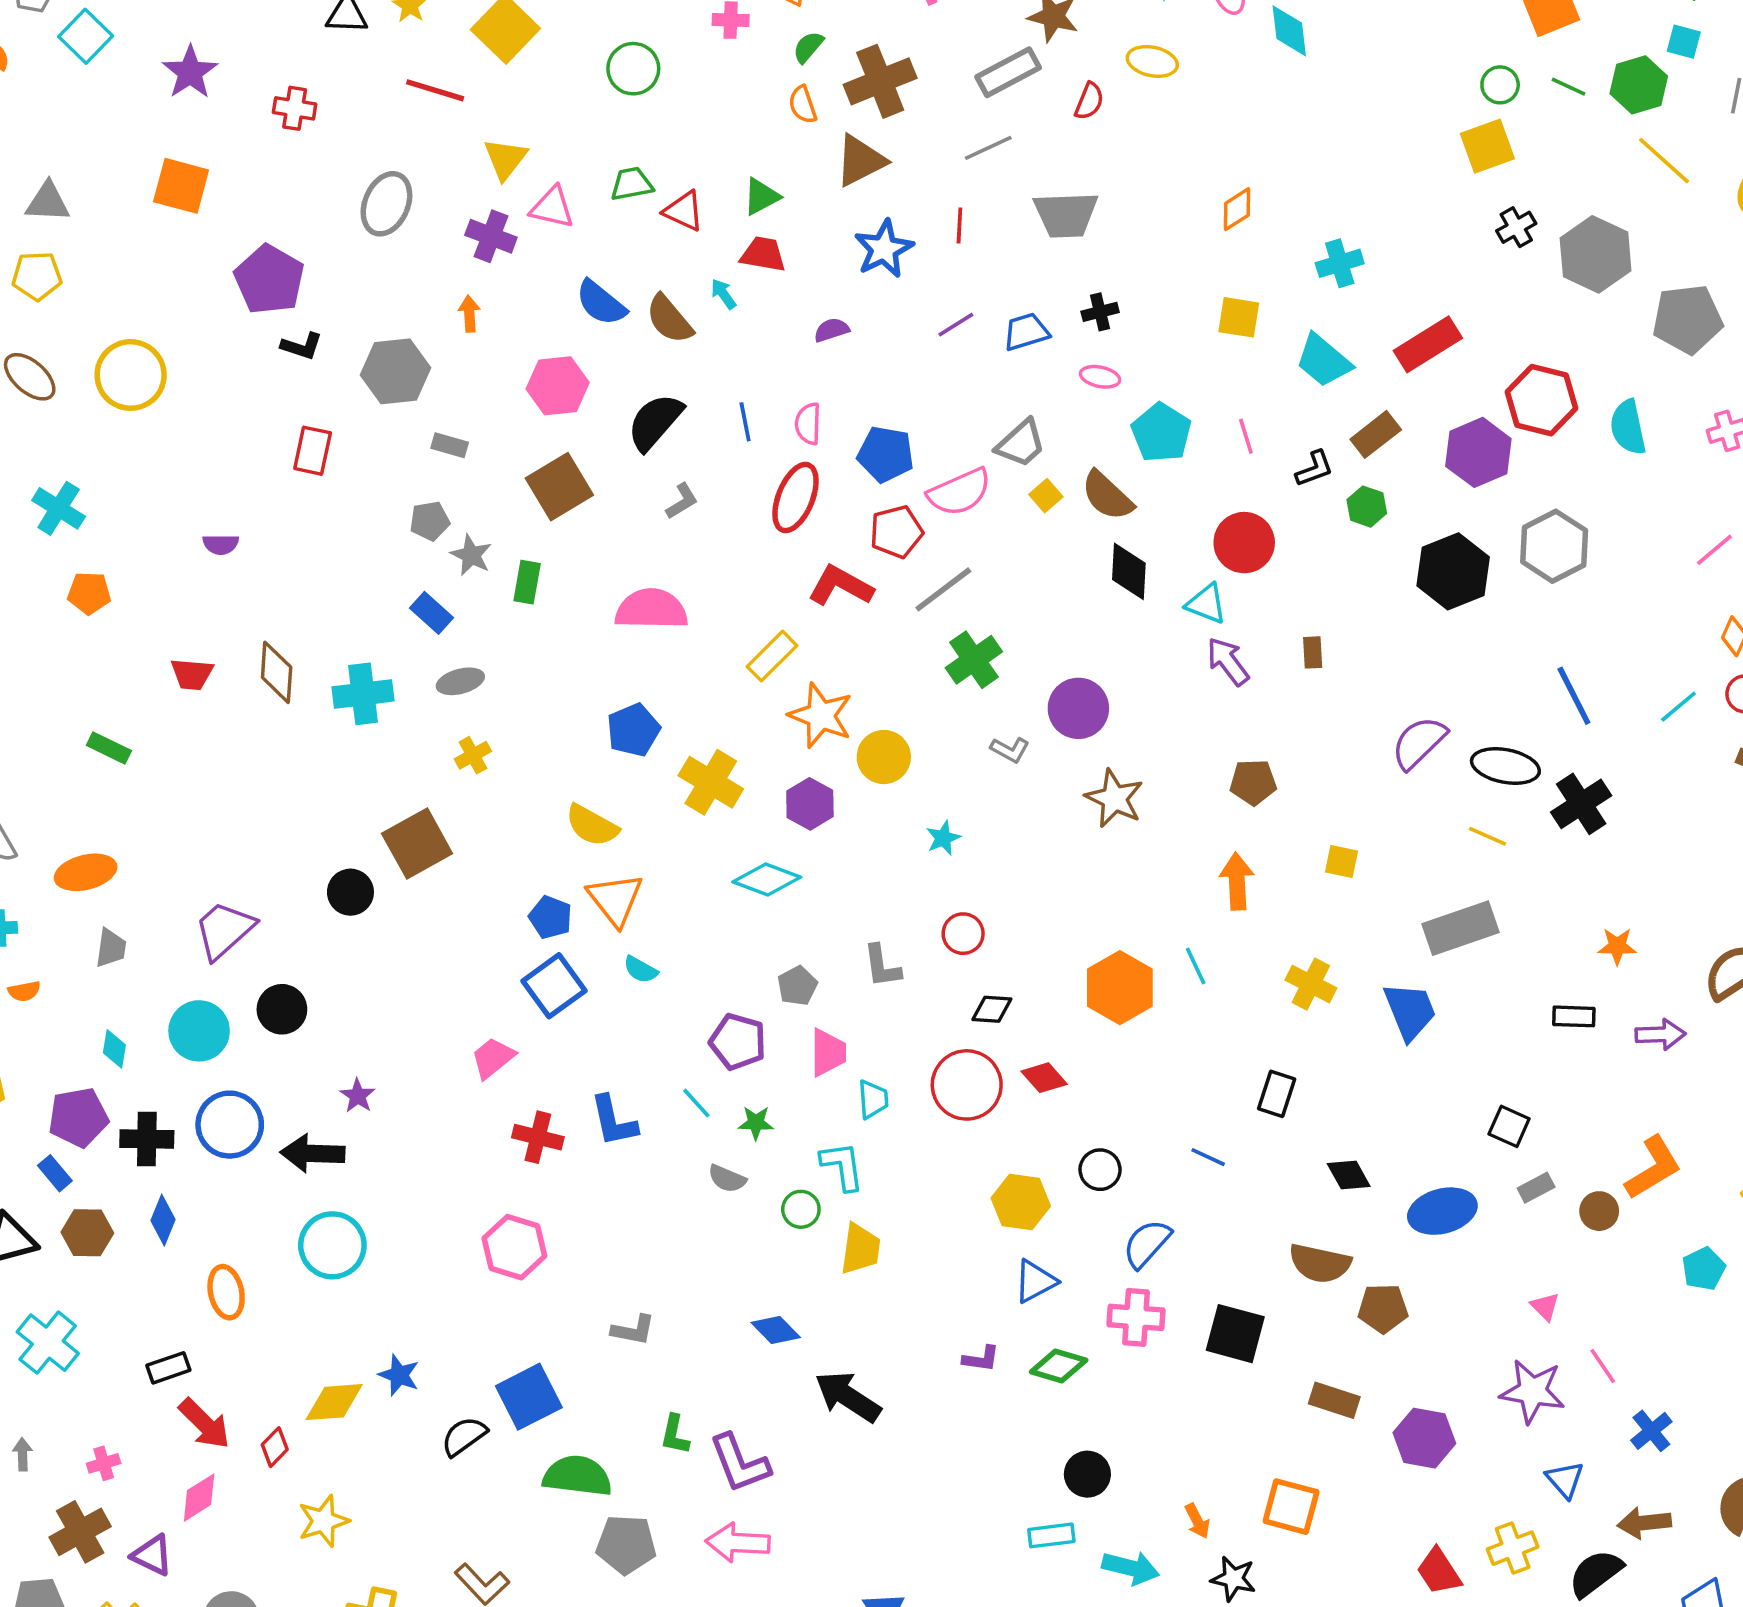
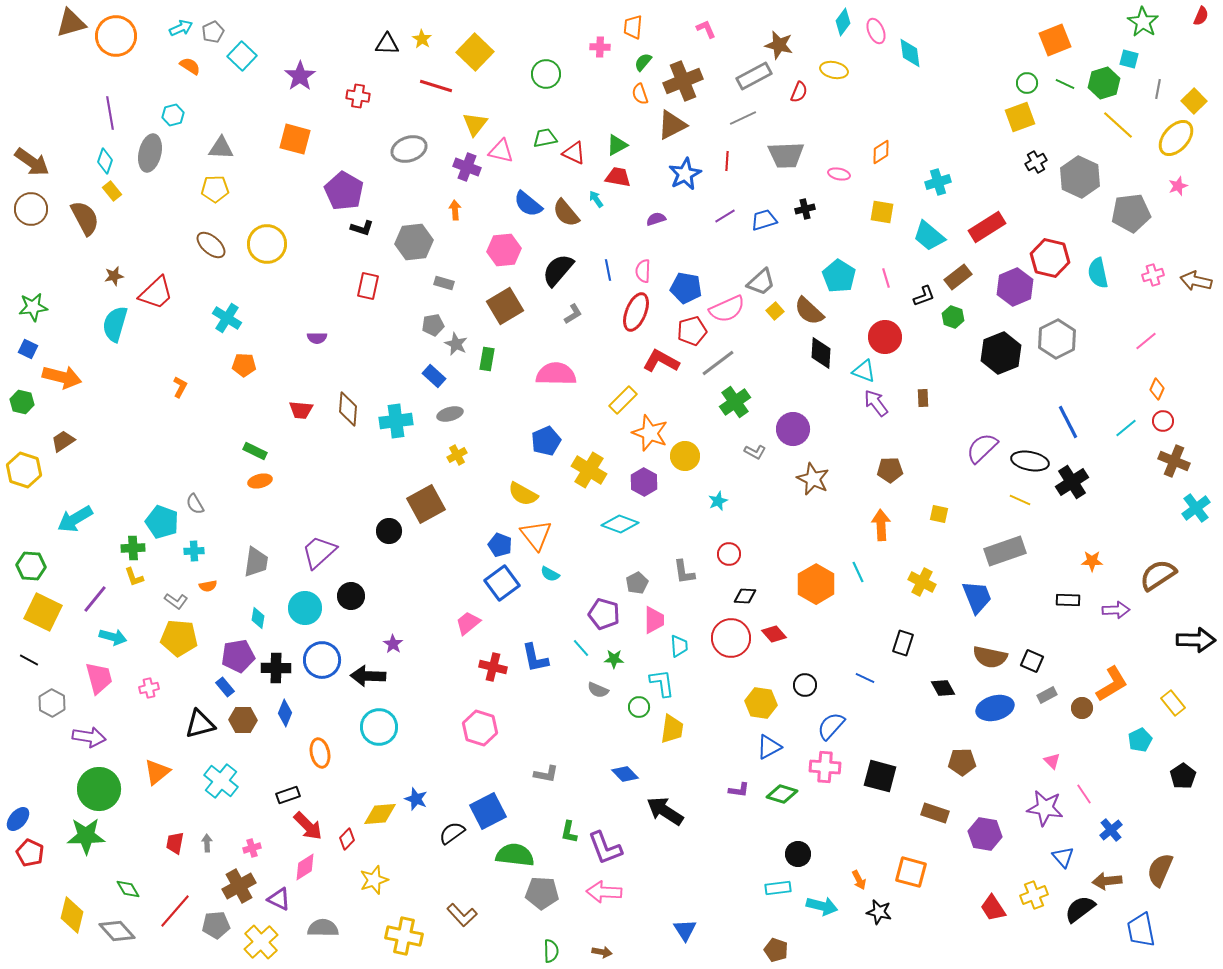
gray ellipse: (386, 204) -> (409, 149), turned 48
pink ellipse: (1100, 377) -> (839, 174), moved
orange ellipse: (86, 872) -> (260, 481), moved, size x0.7
gray trapezoid: (111, 948) -> (256, 562), size x1.4
brown semicircle: (1320, 1263) -> (990, 657), moved

